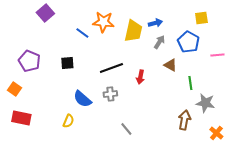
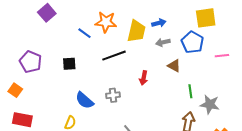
yellow square: (201, 18) -> (206, 18), size x1.5
gray arrow: (159, 42) -> (163, 42), turned -136
black line: (111, 68) -> (114, 56), moved
green line: (190, 83) -> (190, 91), moved

